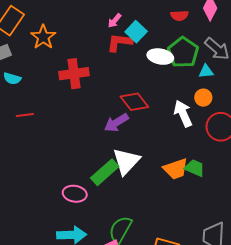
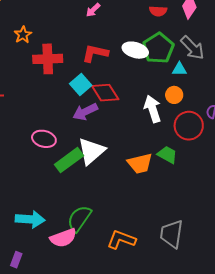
cyan square: (136, 32) -> (81, 85), moved
orange star: (43, 37) -> (23, 35), moved, size x0.7
red L-shape: (120, 42) -> (95, 53), moved
green trapezoid: (195, 168) -> (167, 155), moved
pink ellipse: (75, 194) -> (44, 139), moved

